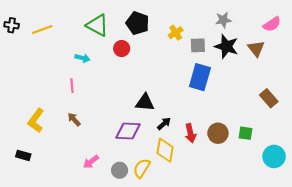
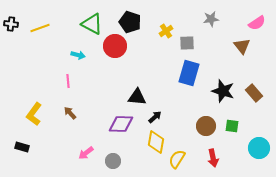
black star: (226, 46) -> (223, 91), moved
red circle: (122, 49) -> (115, 46), size x1.5
red arrow: (190, 133) -> (213, 158), moved
yellow semicircle: (142, 168) -> (177, 159), moved

